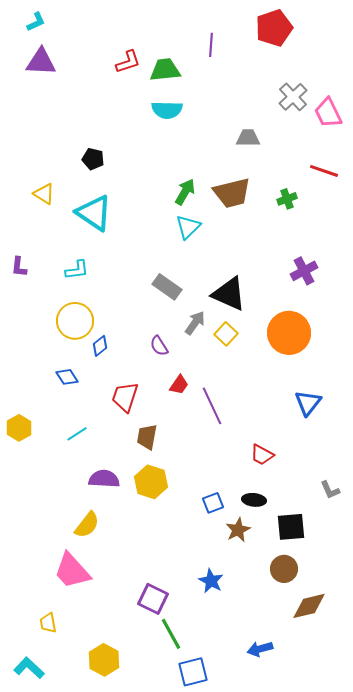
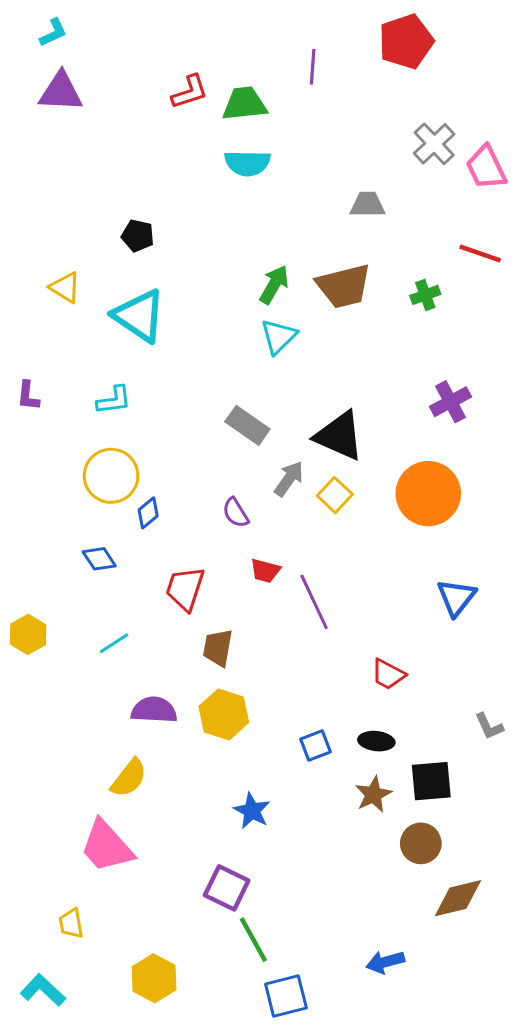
red trapezoid: (179, 385) -> (265, 571), turned 70
brown star: (238, 530) -> (373, 794), moved
blue star: (211, 581) -> (252, 811), moved

